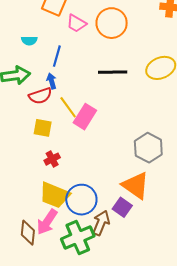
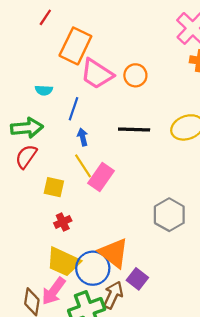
pink trapezoid: (77, 23) -> (97, 74), size x1.5
orange circle: (112, 23) -> (135, 75), size x0.7
blue arrow: (51, 81) -> (83, 137), moved
red semicircle: (40, 96) -> (26, 157), moved, turned 140
orange triangle: (136, 185) -> (114, 253), moved

